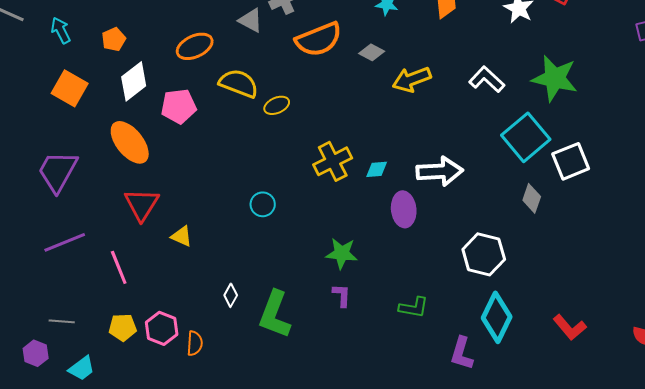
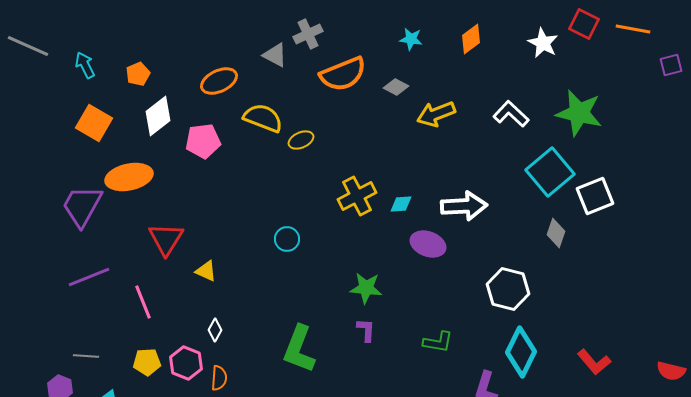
orange ellipse: (130, 142) -> (129, 177), moved, turned -63
purple ellipse: (404, 209) -> (428, 244), turned -64
white diamond: (231, 295) -> (215, 330), moved

